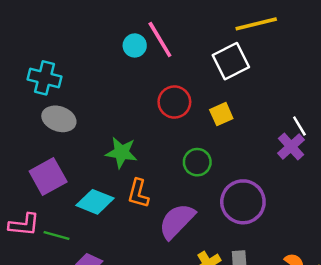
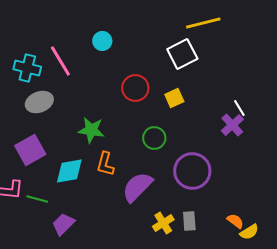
pink line: (160, 39) -> (60, 61), moved
gray ellipse: (59, 119) -> (39, 102), turned -40
cyan diamond: (95, 202) -> (69, 171), turned -32

